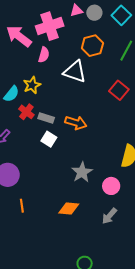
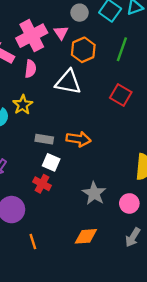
pink triangle: (77, 11) -> (61, 33), moved, turned -40
red cross: (26, 112) -> (42, 184), moved

